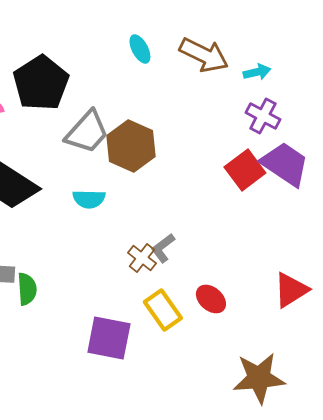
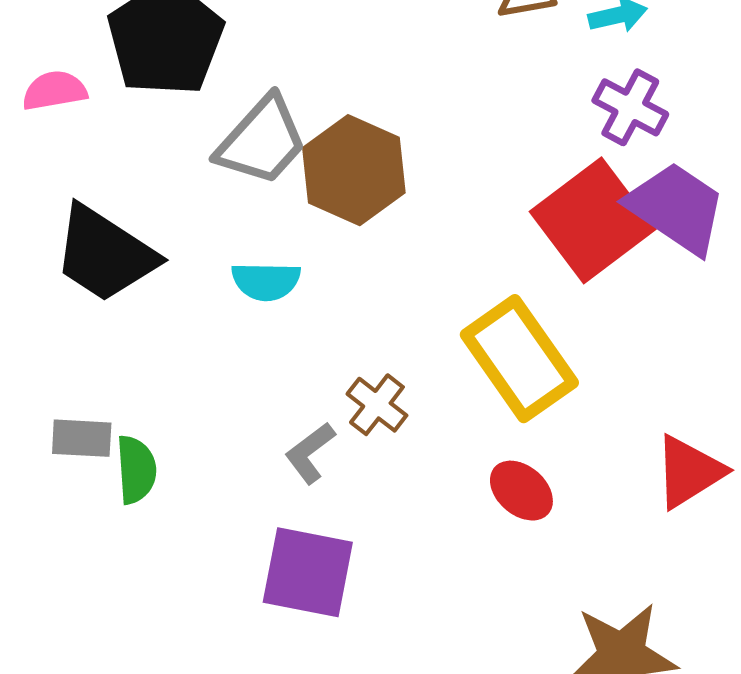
red square: (245, 170) -> (593, 220), size x1.4
gray L-shape: (163, 248) -> (310, 453), moved
yellow rectangle: (163, 310) -> (519, 359), moved, size x1.4

